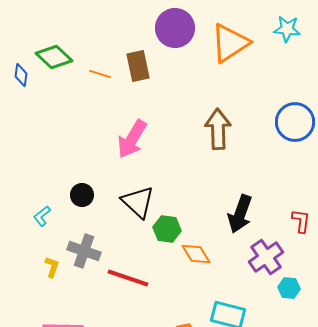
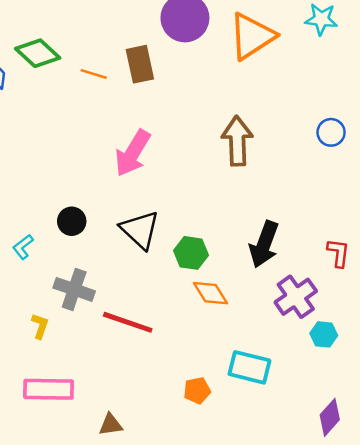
blue circle: (295, 122) -> (331, 132), size x0.6
green hexagon: (167, 229) -> (191, 253), moved
yellow L-shape: (52, 267) -> (40, 326), moved

